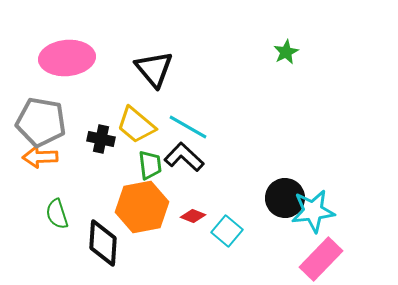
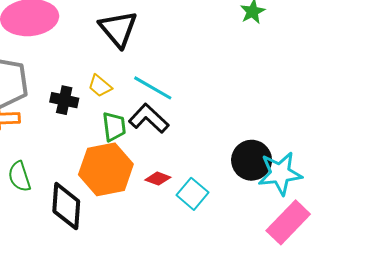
yellow trapezoid: (136, 125) -> (100, 86), size x0.6

